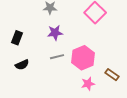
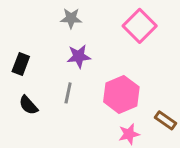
gray line: (57, 57) -> (68, 93), moved, turned -64
black semicircle: (22, 65) -> (28, 105), turned 72

